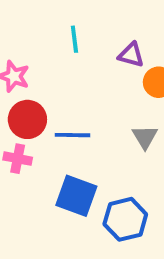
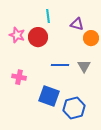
red circle: (27, 119) -> (38, 37), moved
blue line: (72, 135) -> (60, 65), moved

